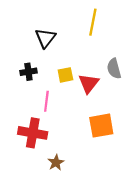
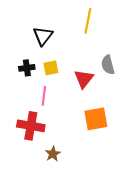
yellow square: (65, 75) -> (51, 68), moved

